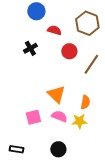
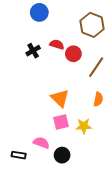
red semicircle: (54, 30) -> (57, 44), moved
orange semicircle: (85, 102) -> (98, 99), moved
pink semicircle: (59, 116) -> (41, 143), moved
pink square: (33, 117) -> (61, 122), moved

